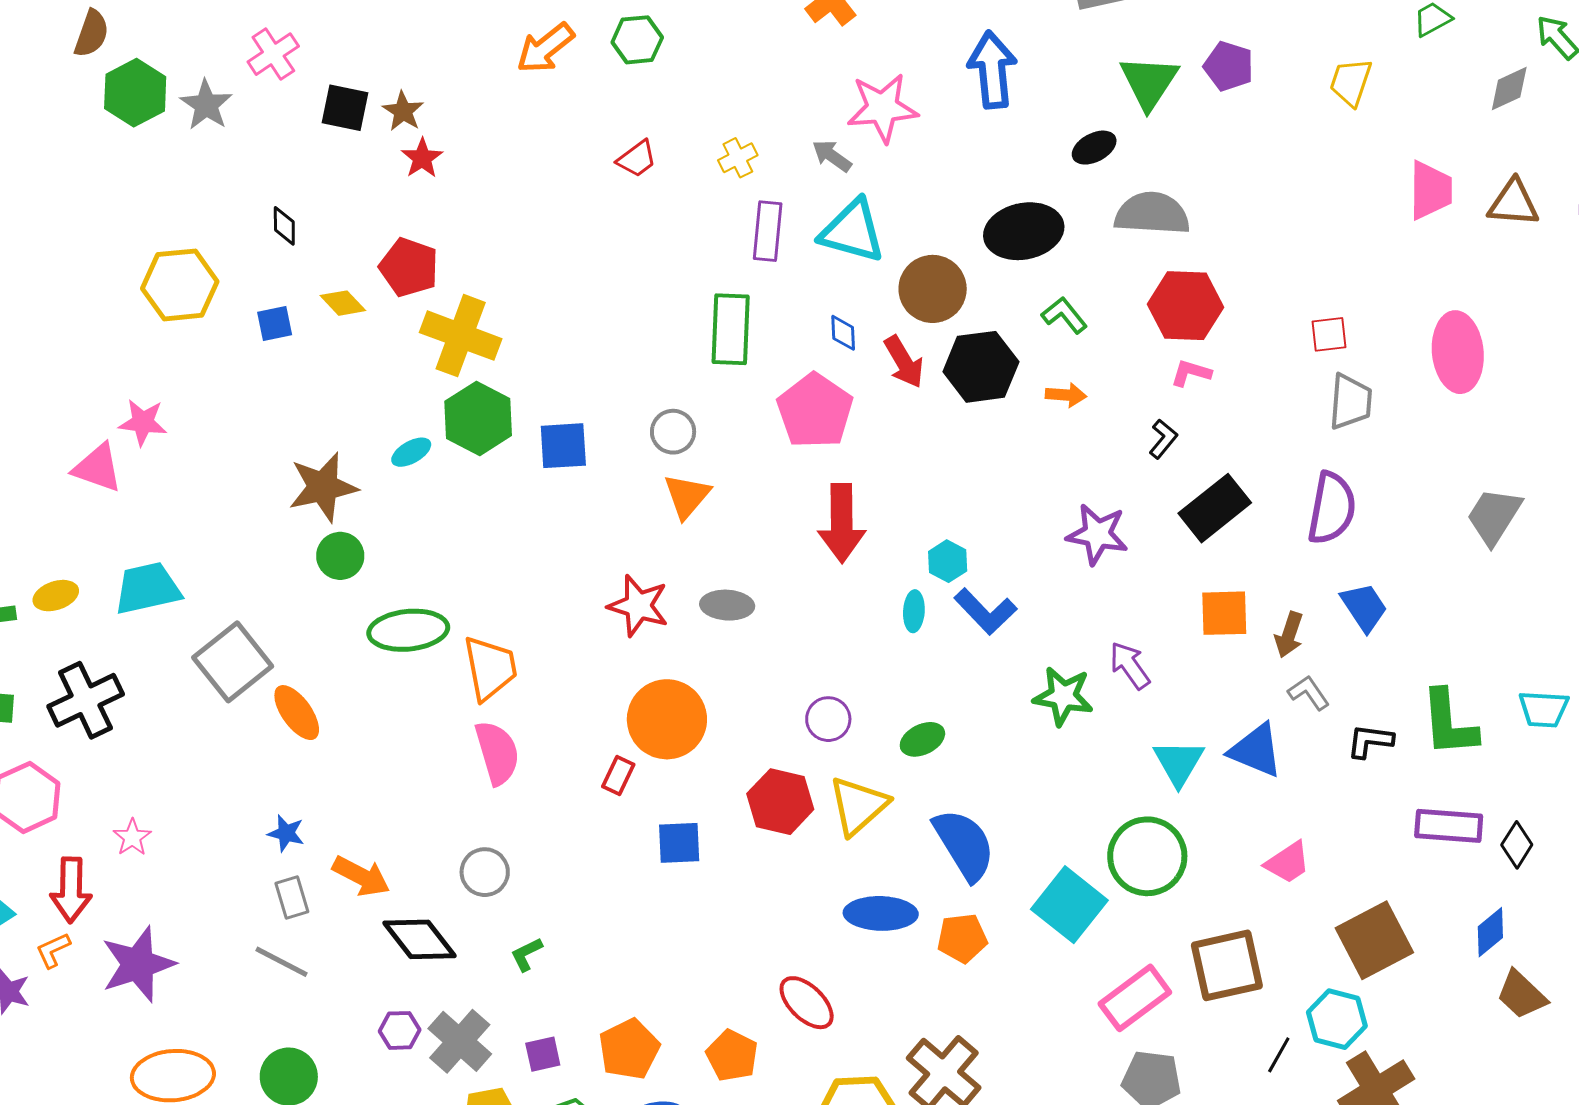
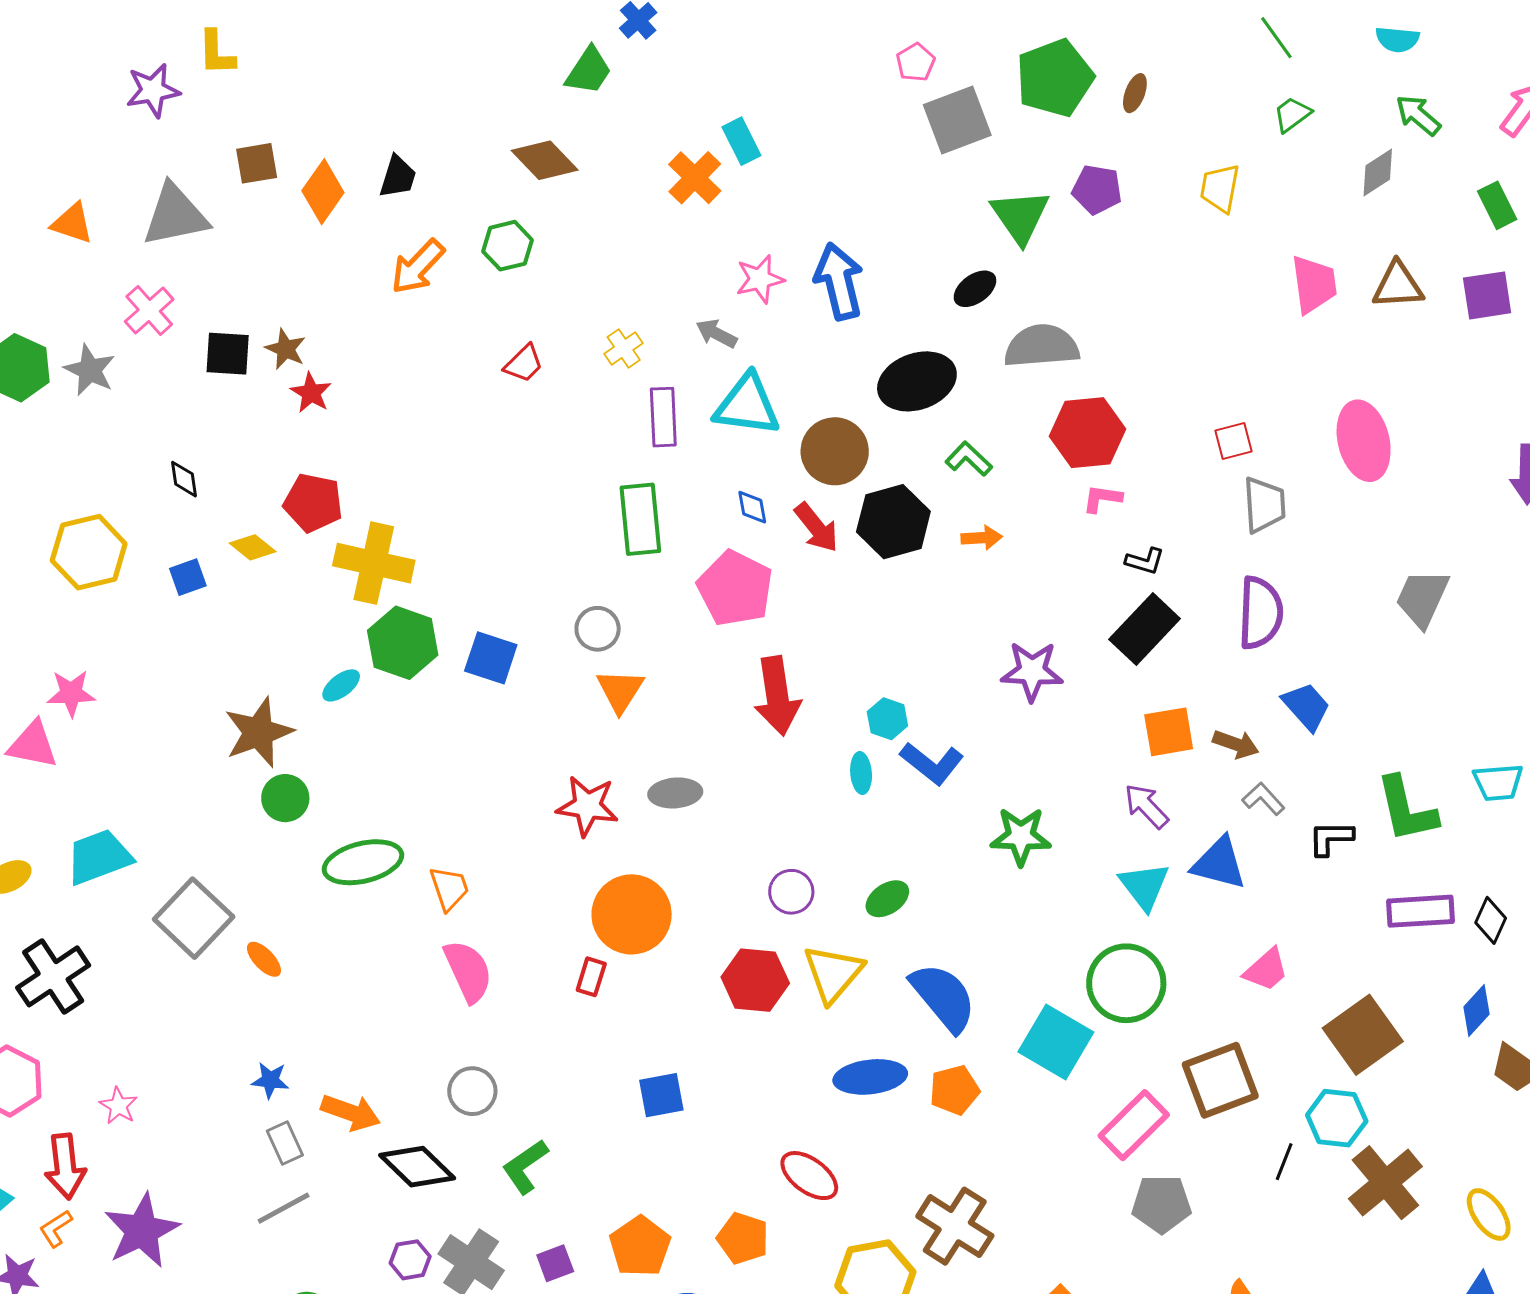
blue arrow: (992, 70) -> (839, 281), moved
pink star: (882, 108) -> (760, 279), size x0.7
black L-shape: (1163, 439) -> (1145, 561), moved, turned 75
blue square: (563, 446) -> (491, 658), turned 30
brown arrow: (1289, 635) -> (1236, 744), turned -81
purple arrow: (1130, 665) -> (1146, 806), moved
orange trapezoid: (490, 668) -> (449, 888), size x0.7
orange ellipse: (297, 713) -> (264, 959), size x0.7
blue square: (679, 843) -> (661, 1095), moved
green L-shape: (526, 954) -> (525, 1167), size x1.5
gray line: (281, 962) -> (284, 1208), turned -48

